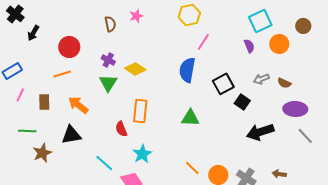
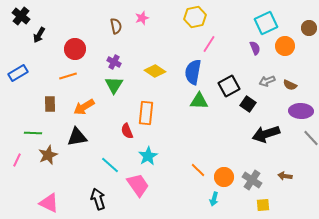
yellow diamond: (135, 69) -> (155, 71), moved
pink line: (20, 95) -> (17, 160), moved
orange arrow: (78, 105) -> (84, 107), turned -70
green triangle: (190, 118) -> (199, 101), moved

